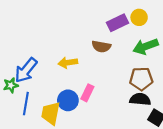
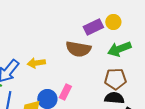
brown semicircle: (101, 46) -> (78, 49), size x1.4
yellow arrow: (68, 63) -> (36, 63), moved

